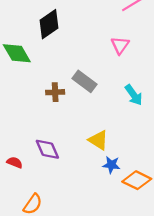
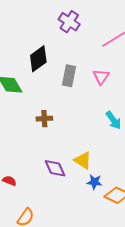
gray rectangle: (84, 81) -> (69, 76), moved, turned 65
purple diamond: (47, 149) -> (55, 168), moved

